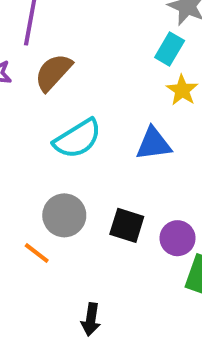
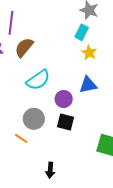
blue triangle: (154, 144) -> (88, 85), moved
purple circle: (178, 238) -> (64, 99), moved

